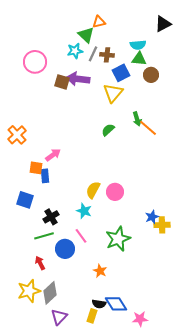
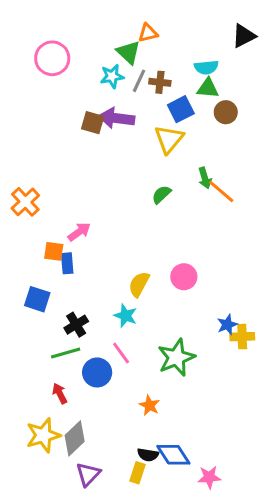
pink circle: (35, 62) -> (52, 58), moved
pink circle: (115, 192) -> (184, 277), moved

